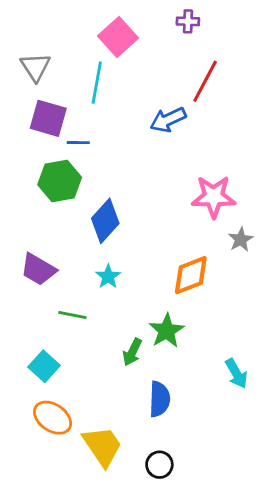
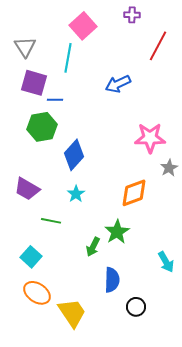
red line: (205, 81) -> (158, 46), moved
black circle: (159, 465) -> (136, 307), moved

